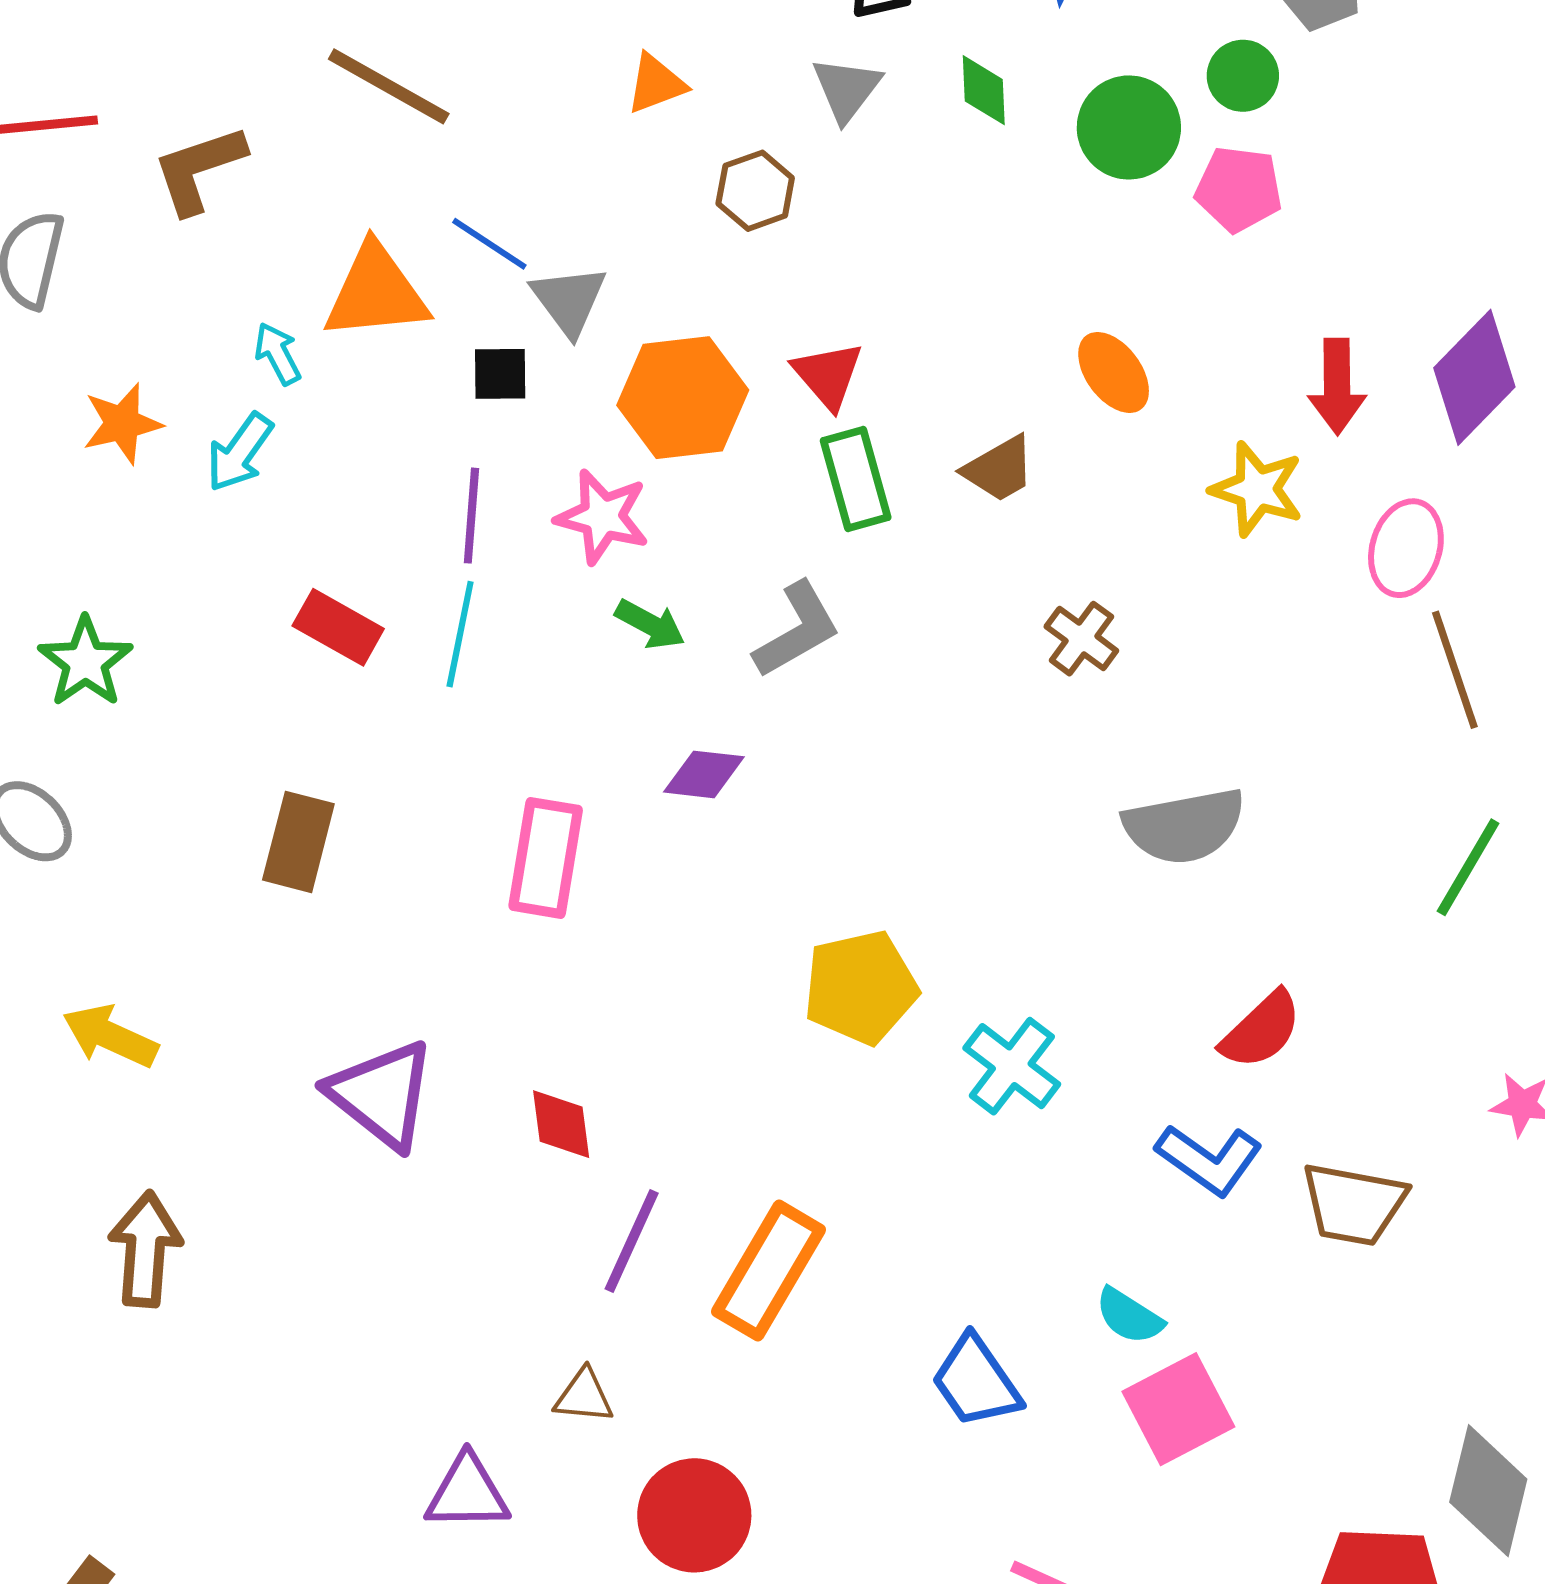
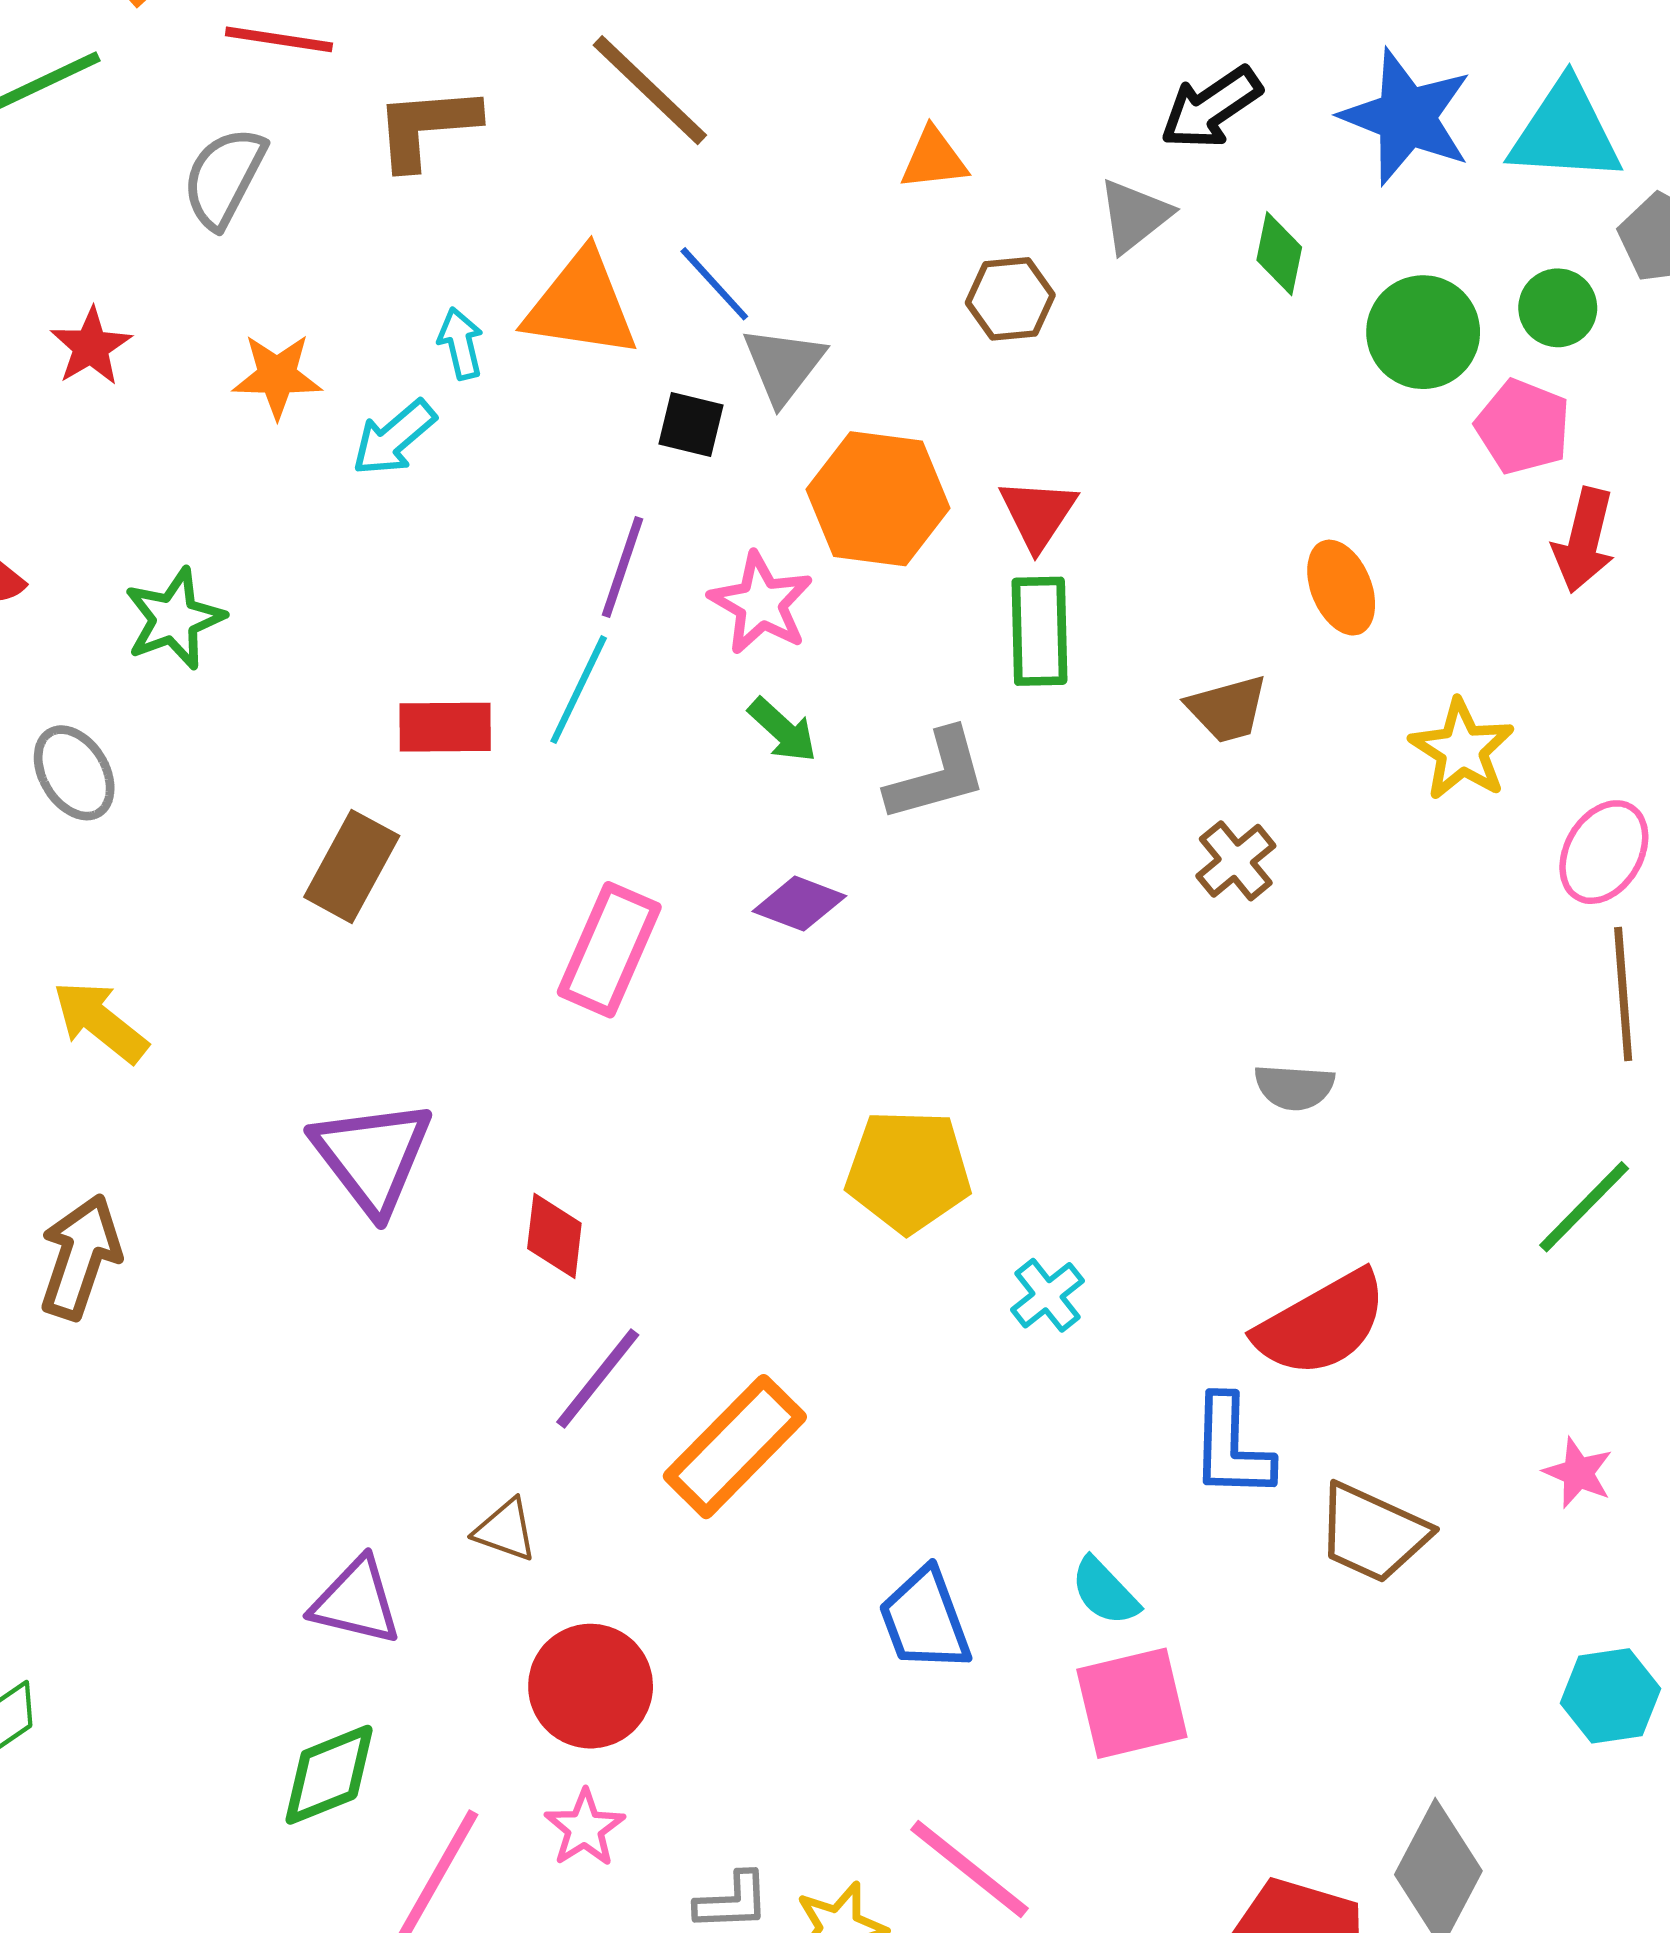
red arrow: (1337, 386) -> (1584, 540), moved
brown trapezoid: (999, 469) -> (1227, 709), moved
red rectangle: (338, 627) -> (445, 727), moved, turned -44
gray semicircle: (1184, 826) -> (1294, 1087), size x0.6
red semicircle: (1261, 1030) -> (1321, 1324), size x1.4
cyan cross: (1012, 1066) -> (1047, 1295), size x0.7
blue L-shape: (1209, 1160) -> (1231, 1447), turned 42

